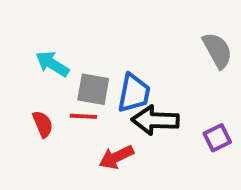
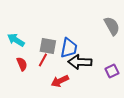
cyan arrow: (52, 64) -> (16, 40), moved
red line: (83, 116) -> (43, 60), turned -64

